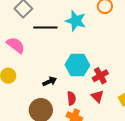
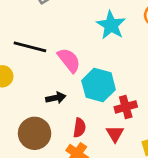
black line: (45, 27) -> (30, 47), moved
pink semicircle: (16, 45) -> (69, 60), moved

